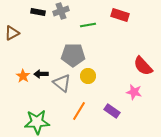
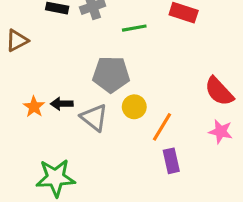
pink star: (134, 92) -> (221, 131), moved
orange line: (79, 111) -> (162, 127), moved
purple rectangle: (112, 111) -> (171, 161), turned 42

